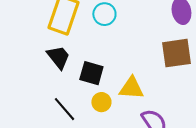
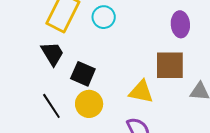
yellow triangle: (131, 88) -> (141, 92), moved
yellow circle: (101, 102) -> (89, 104), size x1.4

